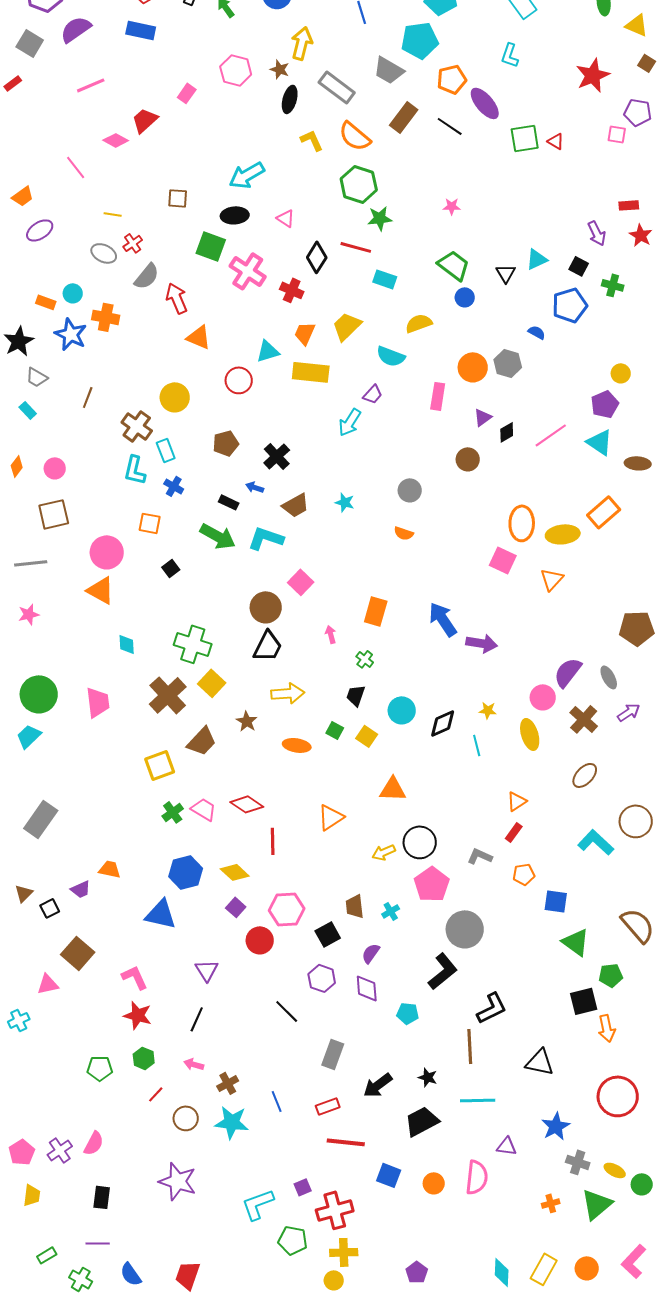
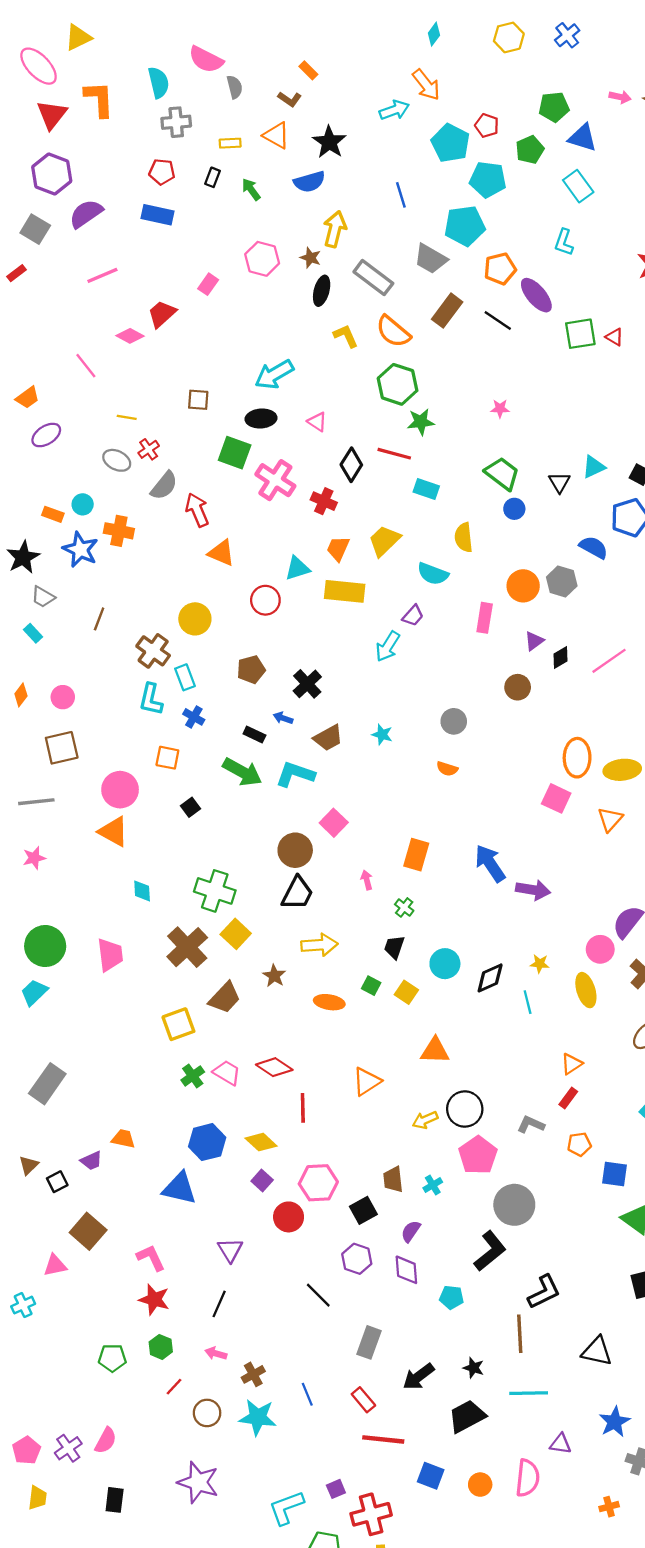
yellow semicircle: (419, 323) -> (464, 537), turned -76
blue semicircle: (537, 332) -> (594, 547), size x1.5
red rectangle: (328, 1106) -> (363, 1400), turned 70

